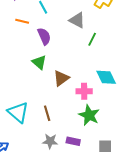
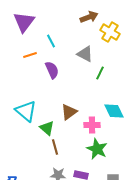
orange line: (22, 21) -> (30, 55), turned -32
green triangle: (39, 62) -> (47, 128), moved
cyan triangle: (18, 112) -> (26, 111), moved

